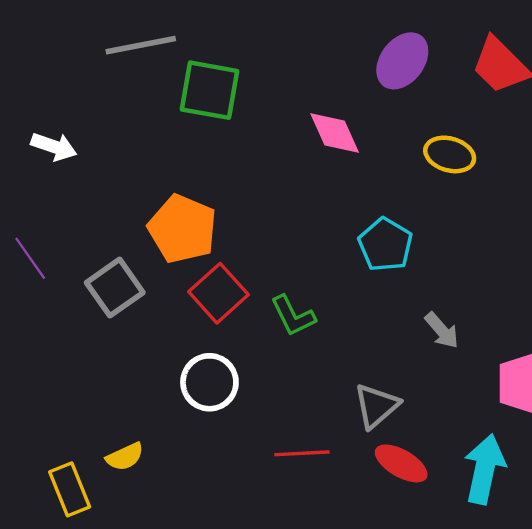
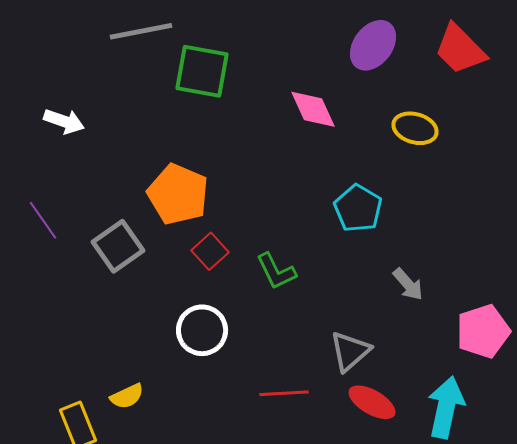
red square: (218, 293) -> (210, 251), size x0.7

